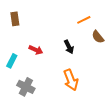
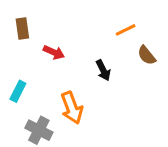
red arrow: (36, 50) -> (54, 52), moved
orange arrow: (71, 80) -> (72, 108), moved

